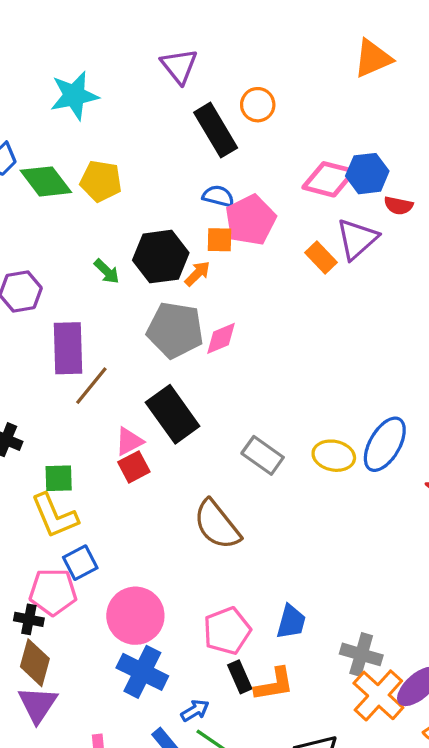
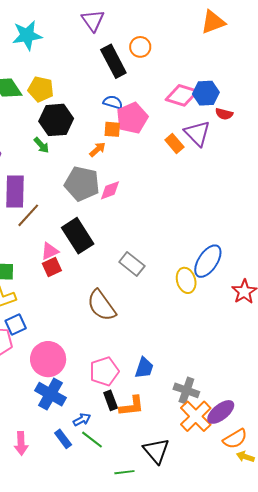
purple triangle: (357, 239) -> (197, 133), turned -36
black hexagon: (161, 257) -> (56, 120), moved
yellow ellipse: (334, 456) -> (186, 280), moved, turned 60

